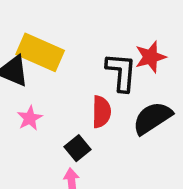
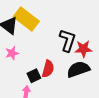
red star: (151, 57) -> (83, 49), moved
red semicircle: (101, 112) -> (48, 69), moved

